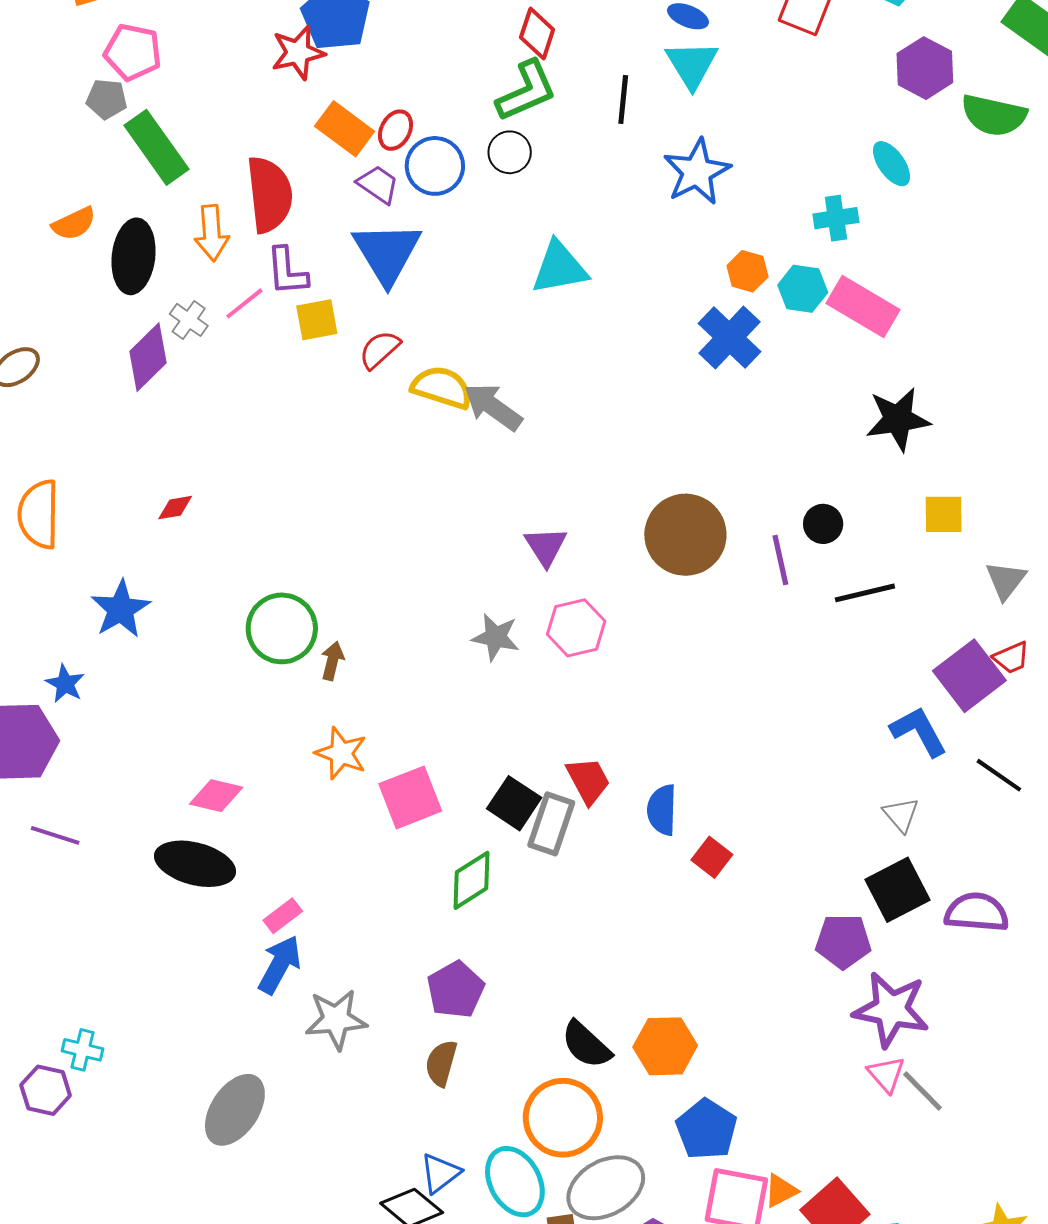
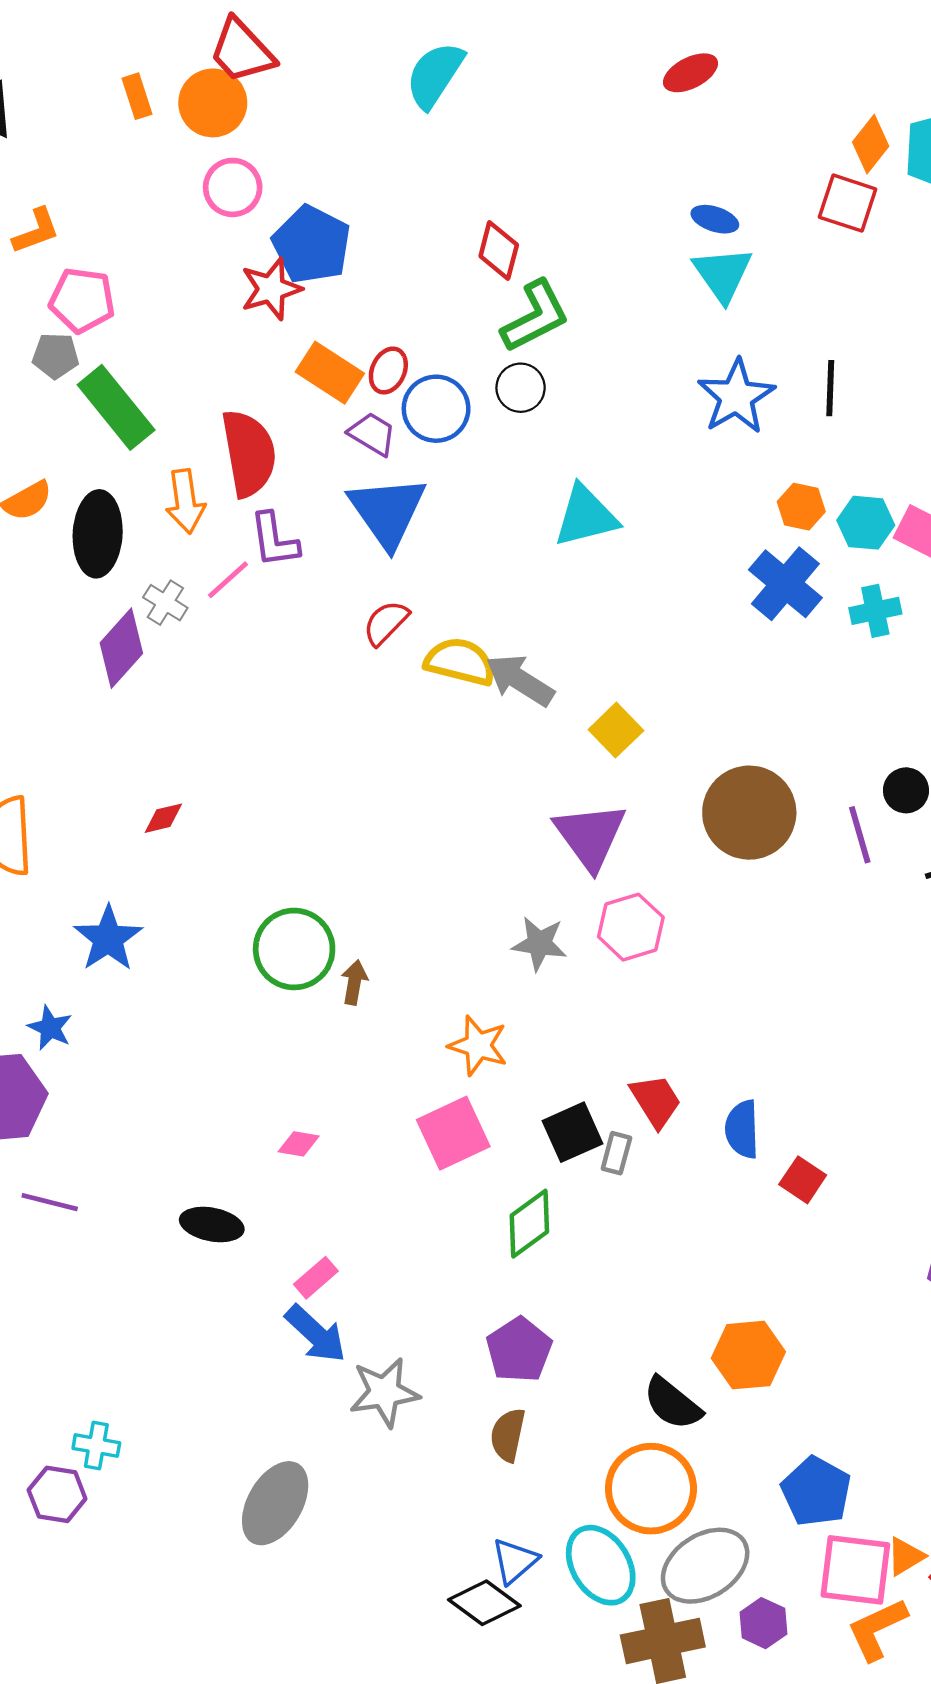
red diamond: (537, 33) -> (499, 250), moved
black line: (623, 99) -> (830, 388), moved
cyan cross: (836, 218) -> (875, 611), moved
yellow square: (317, 320) -> (616, 730), moved, turned -30
purple triangle: (546, 546) -> (590, 836), size x1.5
orange star: (341, 753) -> (478, 1046), moved
pink diamond: (216, 796) -> (299, 1144), moved, size x0.7
black square: (514, 803) -> (573, 1132), turned 36
gray rectangle: (551, 824) -> (616, 1153), size x0.6
black ellipse: (195, 864) -> (212, 1224), size x0.7
blue arrow: (280, 965) -> (316, 1334), turned 108
orange hexagon: (665, 1046) -> (748, 1355), moved

